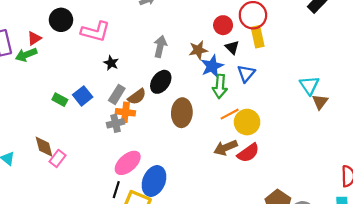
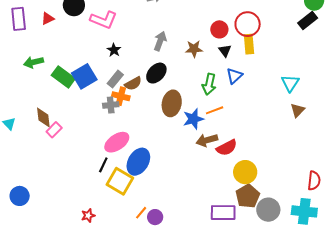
green arrow: (26, 55) -> (34, 62), moved
blue star: (212, 66) -> (193, 119), moved
cyan triangle: (309, 85) -> (290, 83), moved
blue square: (83, 96) -> (84, 76), size x1.4
green rectangle: (60, 100) -> (63, 77), size x1.6
yellow circle: (247, 122) -> (245, 172), moved

